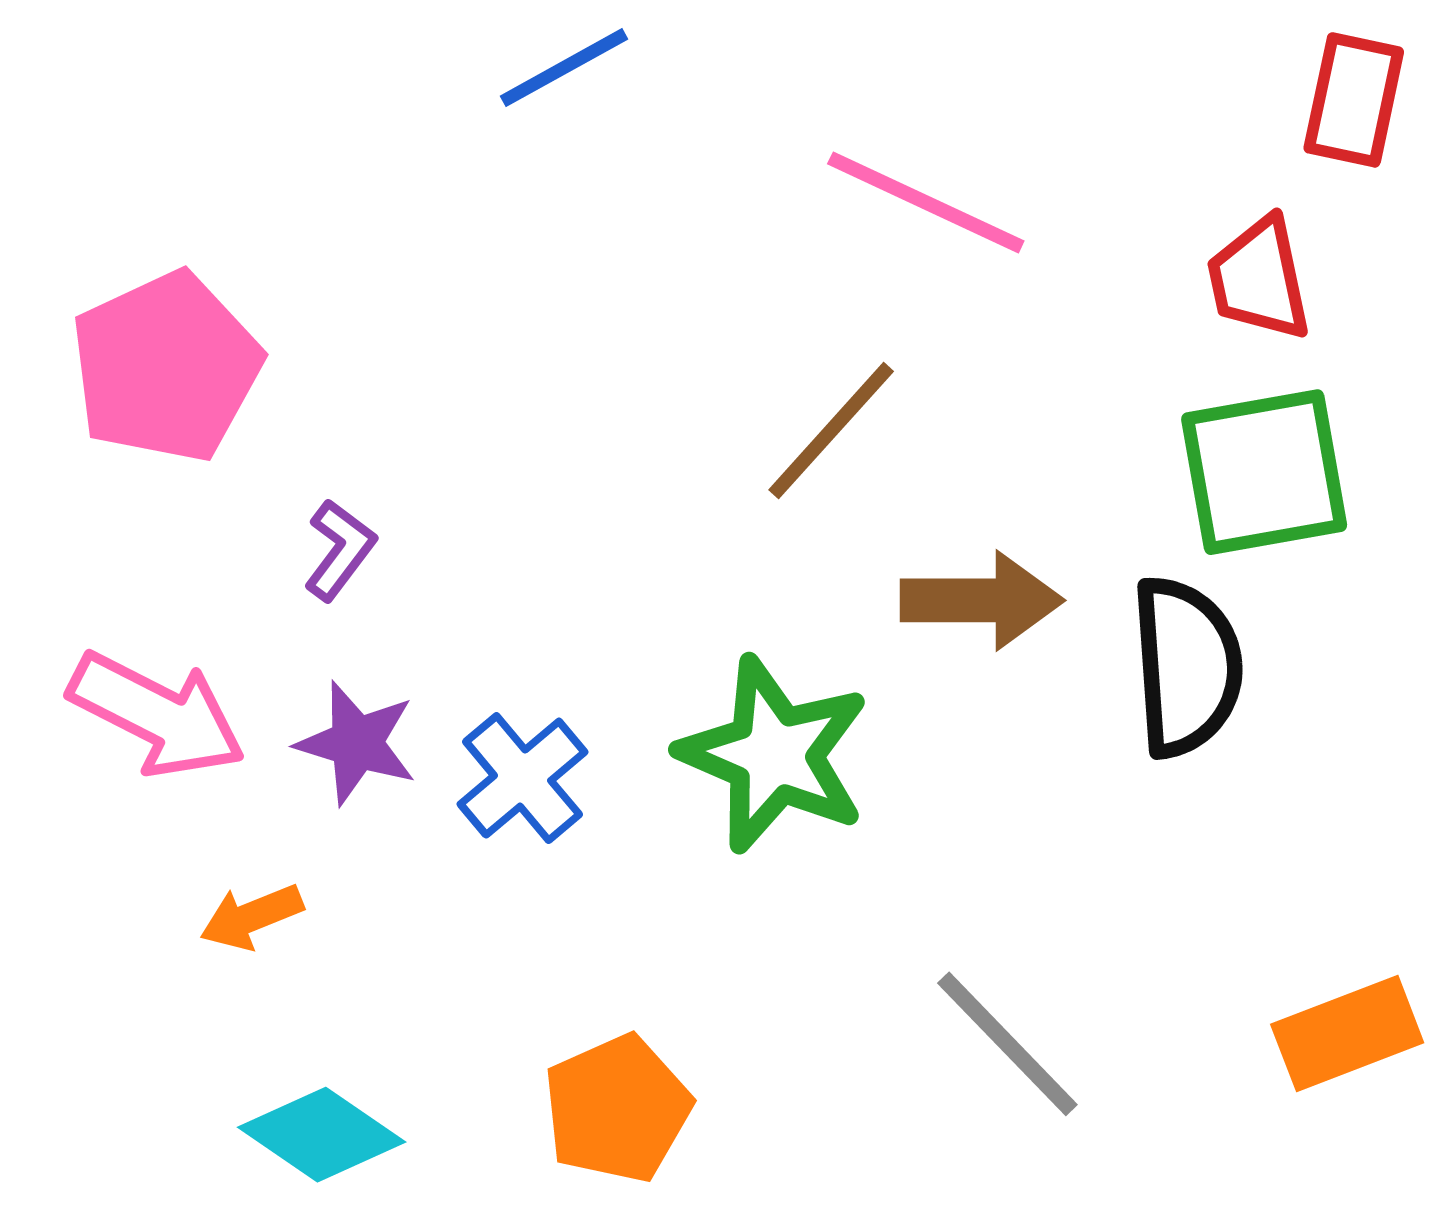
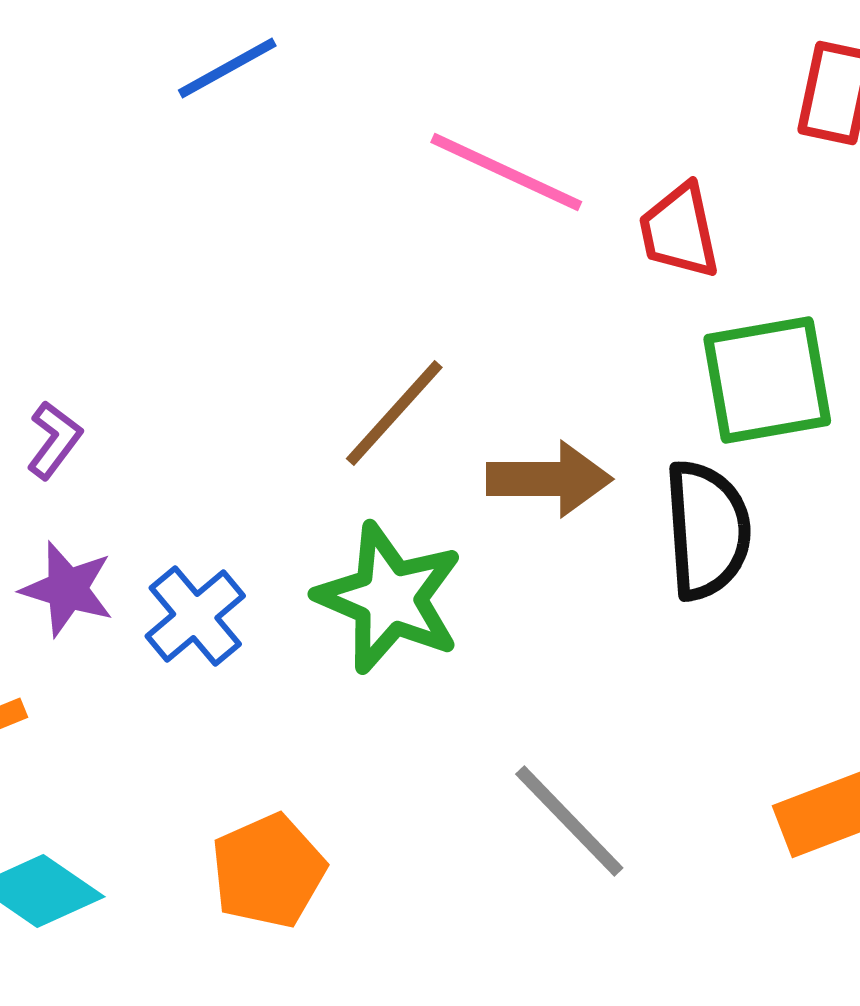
red trapezoid: (1259, 279) -> (679, 231), moved
brown line: (831, 431) -> (394, 413), moved

